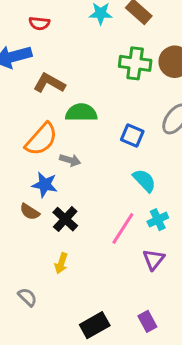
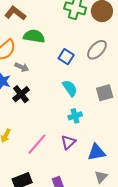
black cross: (65, 219) -> (21, 94), moved
pink line: (123, 228) -> (37, 144), moved

